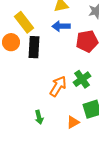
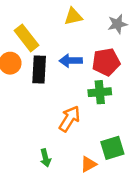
blue arrow: (61, 26) -> (71, 61), moved
green cross: (82, 79) -> (100, 92), moved, turned 30

